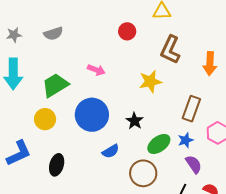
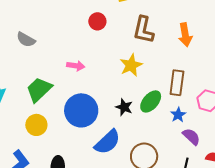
gray semicircle: (53, 34) -> (26, 40), turned 60
green ellipse: (159, 144) -> (151, 101), moved
blue semicircle: (111, 151) -> (107, 142), size x1.6

